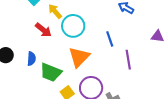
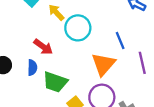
red arrow: (43, 30) -> (43, 47), moved
orange triangle: (79, 57) -> (103, 64), moved

